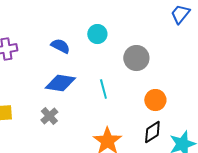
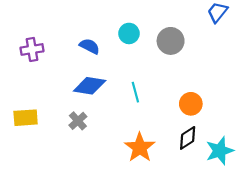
gray circle: (136, 58) -> (171, 41), moved

